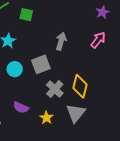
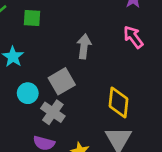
pink arrow: (98, 40) -> (133, 37), turned -66
gray cross: (55, 89) -> (53, 112), moved

